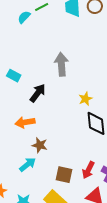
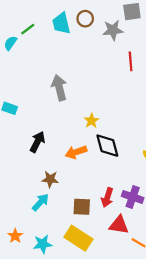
black arrow: (38, 93) -> (37, 142), moved
orange arrow: (25, 122) -> (76, 152), moved

